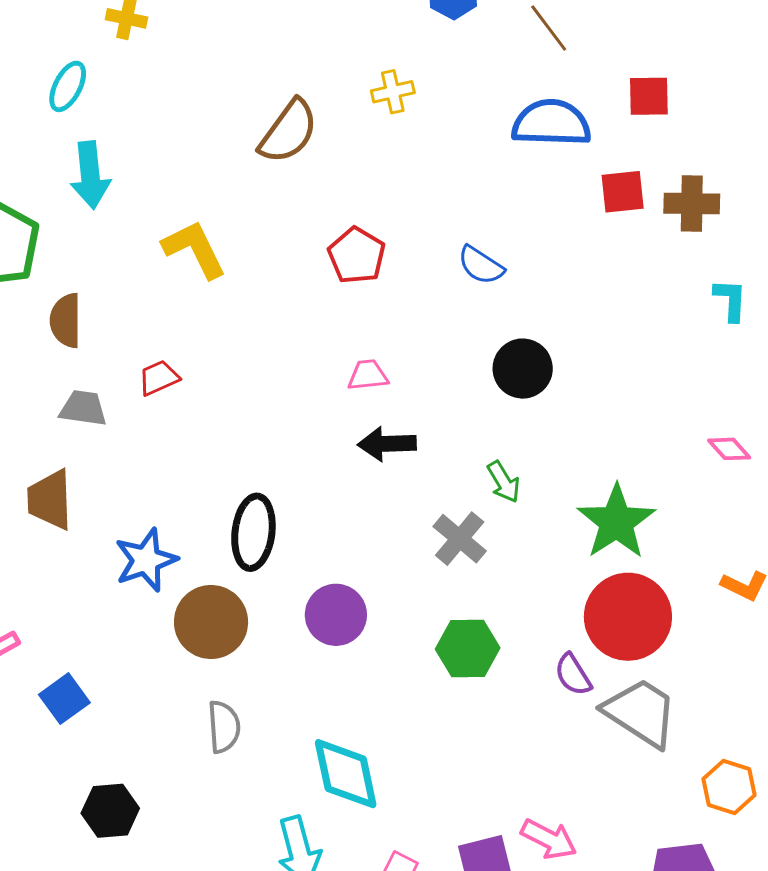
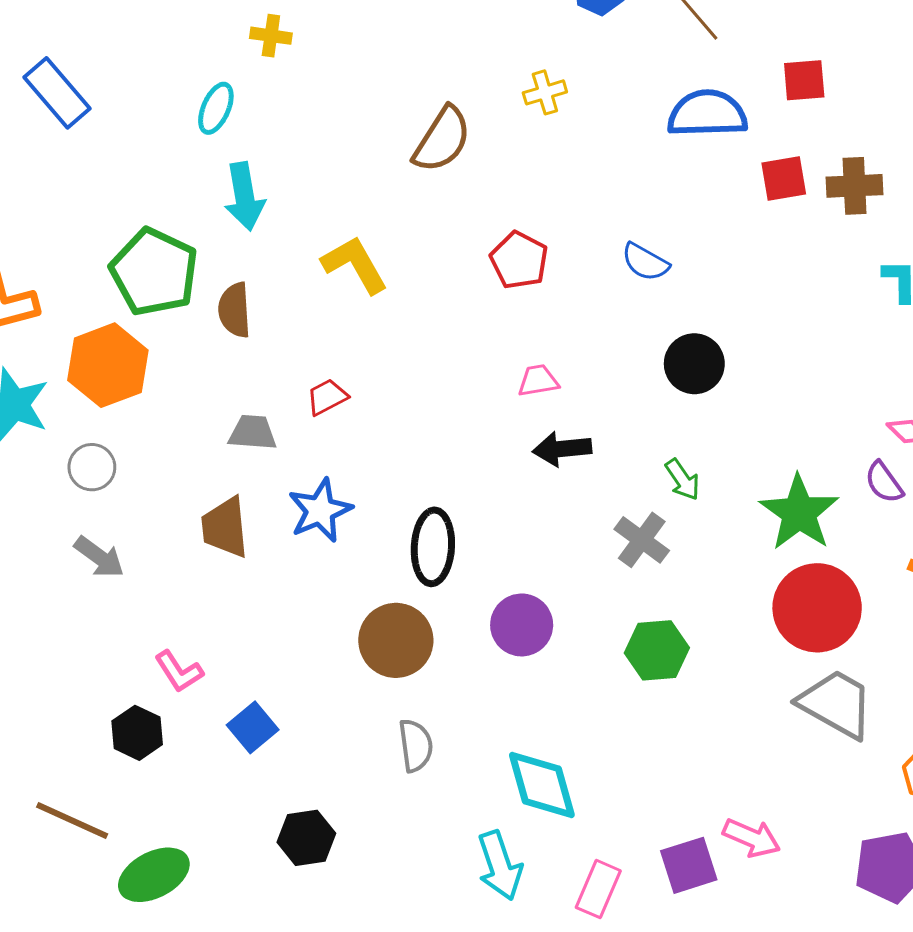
brown semicircle: (66, 320) -> (235, 310), moved
blue star: (146, 560) -> (320, 510), moved
purple semicircle: (573, 675) -> (884, 482), moved

